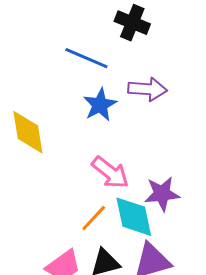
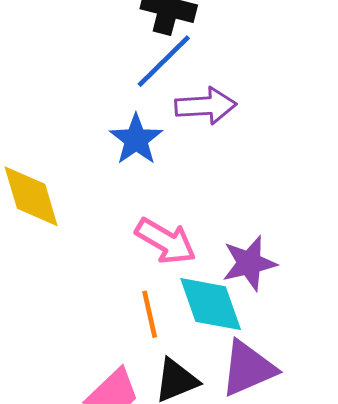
blue line: (86, 58) -> (164, 61), moved, turned -60
orange line: (94, 218) -> (150, 314), turned -48

